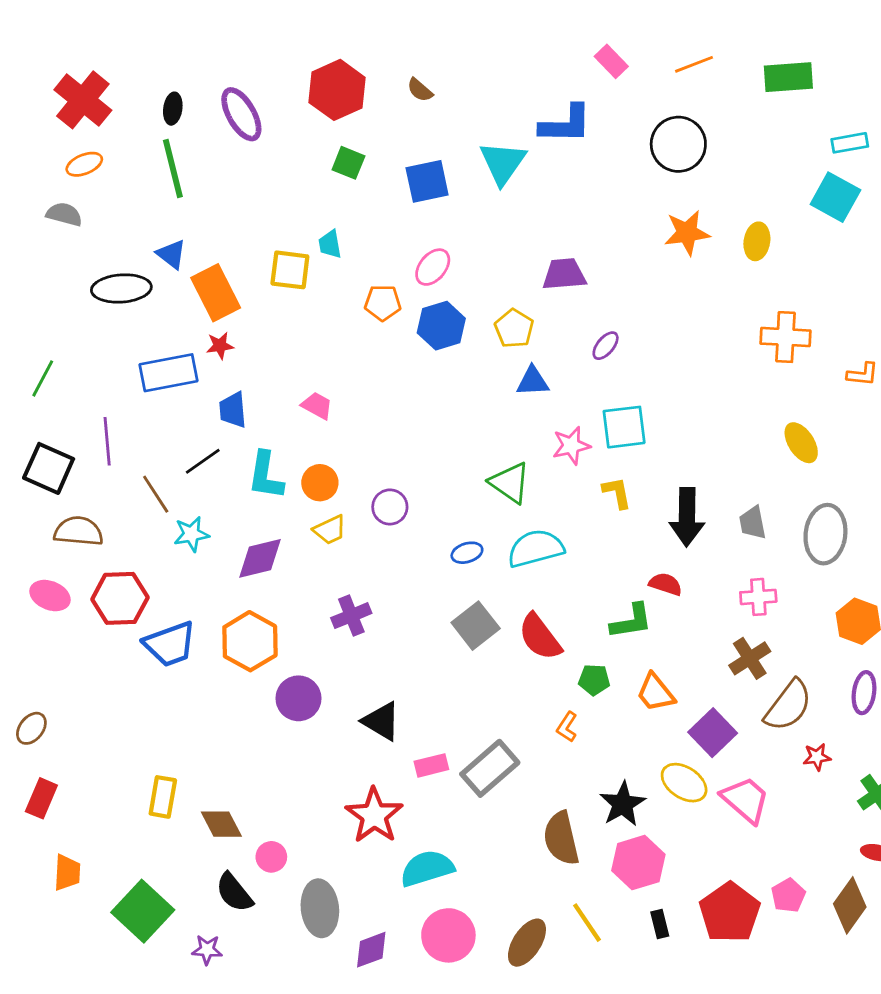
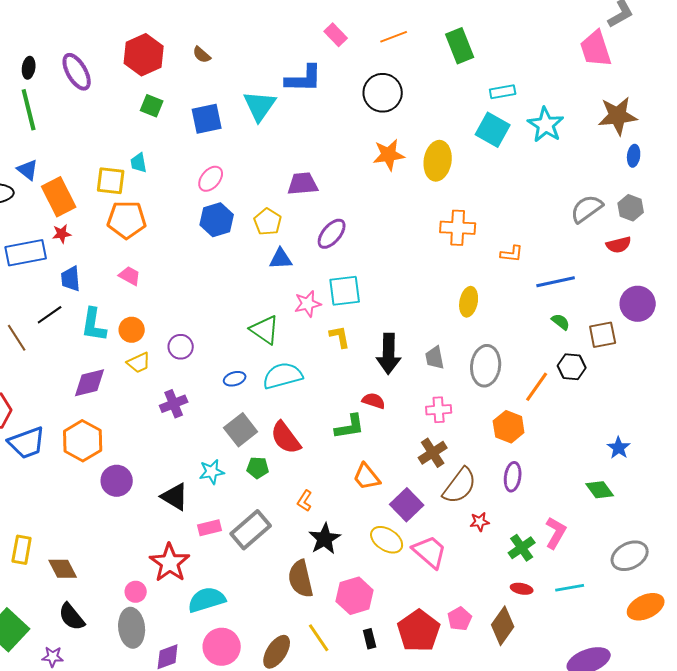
green rectangle: (788, 77) -> (460, 46), turned 72
yellow ellipse: (757, 241) -> (438, 161), size x1.5
orange pentagon: (383, 303) -> (127, 220), moved, size x1.5
purple ellipse: (606, 346) -> (332, 234), size x1.5
yellow ellipse: (801, 443) -> (469, 302), turned 44
cyan star: (191, 534) -> (212, 472), moved
purple cross: (351, 616) -> (174, 404), moved
green pentagon: (594, 680) -> (258, 468), moved
black star: (623, 804) -> (325, 539), moved
pink circle: (271, 857) -> (136, 592), moved

